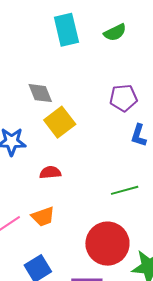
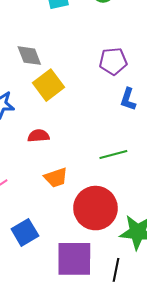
orange trapezoid: (43, 217) -> (56, 178), moved

